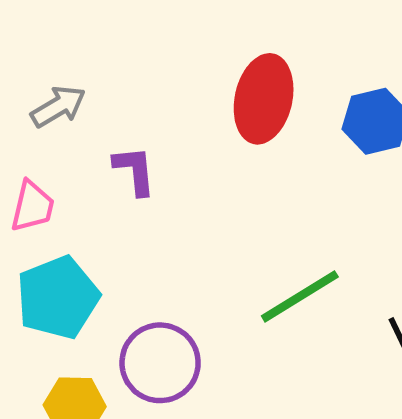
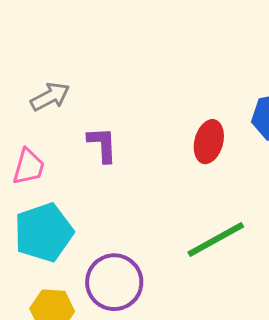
red ellipse: (264, 99) -> (209, 142), moved, size x0.7

